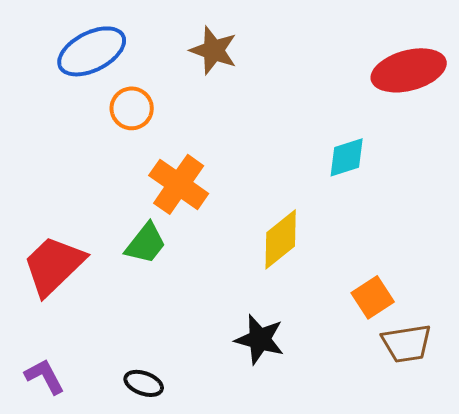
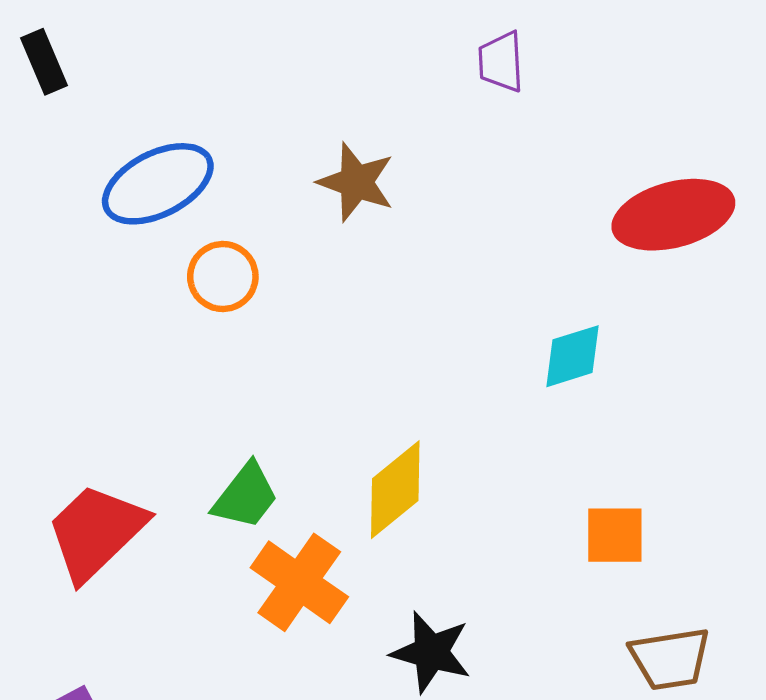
orange cross: (179, 184) -> (299, 582), moved
yellow diamond: (281, 239) -> (395, 490), moved
orange square: (373, 297) -> (615, 535), moved, turned 33

